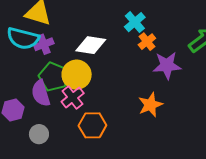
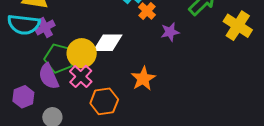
white diamond: (91, 45) -> (108, 43), moved
purple star: (167, 65) -> (170, 32), size x0.7
orange star: (150, 105) -> (143, 79), moved

